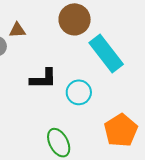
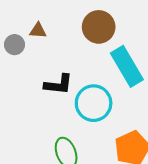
cyan circle: (79, 92) -> (94, 103), size x1.4

